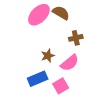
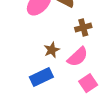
pink square: (61, 86) -> (88, 83), moved

